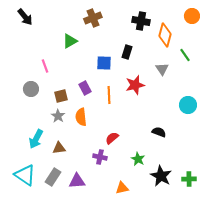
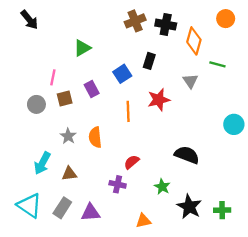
brown cross: (93, 18) -> (135, 21), moved
green line: (185, 55) -> (217, 64), turned -40
blue square: (104, 63) -> (122, 74), turned -35
pink line: (45, 66) -> (53, 77), turned 32
purple rectangle: (85, 88) -> (92, 89), moved
brown square: (61, 96) -> (65, 99), moved
cyan circle: (188, 105) -> (234, 124), moved
black semicircle: (159, 132) -> (187, 155), size x1.5

